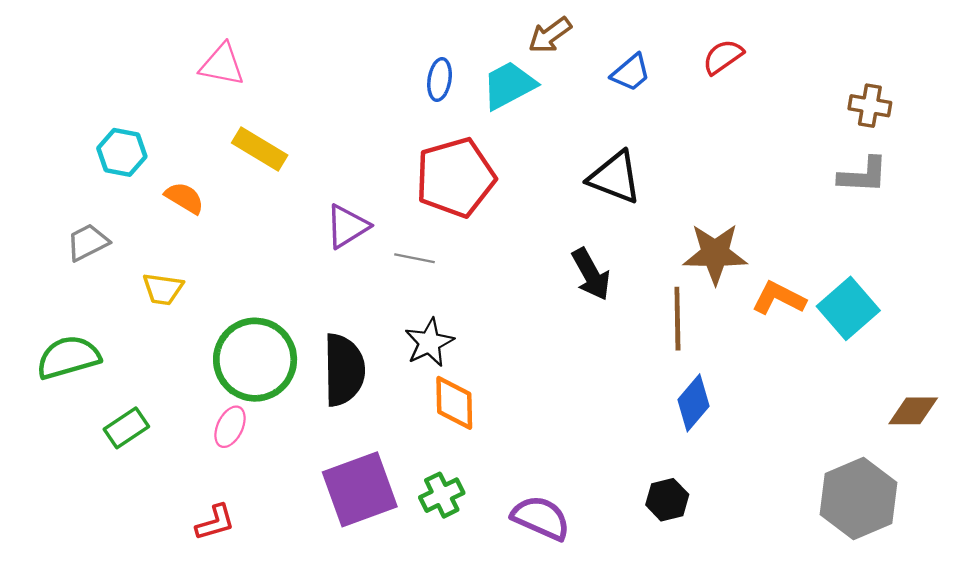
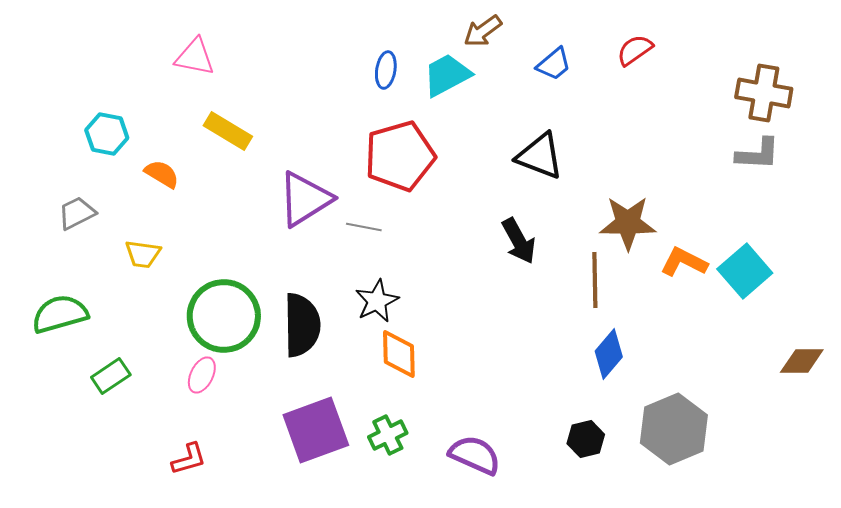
brown cross: (870, 106) -> (764, 93), size x1.5
purple triangle: (347, 226) -> (305, 199), size x1.4
gray hexagon: (859, 499) -> (674, 429), moved

